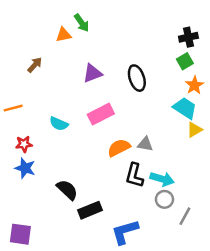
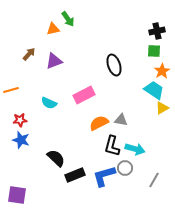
green square: (185, 61) -> (154, 51), turned 32
purple triangle: (92, 73) -> (54, 61), moved
gray circle: (164, 199) -> (125, 168), moved
blue L-shape: (125, 232) -> (104, 176), moved

